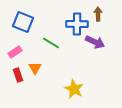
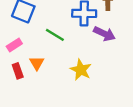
yellow star: (74, 89) -> (81, 70), moved

